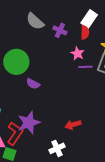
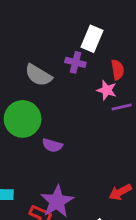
white rectangle: (89, 19) -> (92, 39), moved
gray semicircle: (35, 21) -> (38, 75), moved
red semicircle: (85, 32) -> (118, 70), moved

